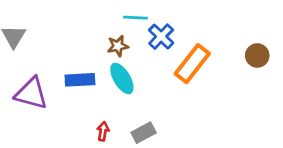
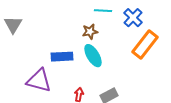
blue cross: (161, 37) -> (133, 18), moved
purple triangle: (31, 93) -> (39, 81), moved

